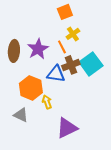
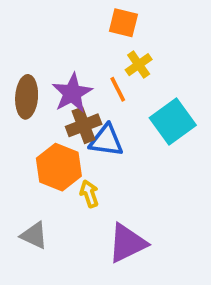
orange square: (65, 12) -> (123, 23), turned 35
brown cross: (71, 65) -> (84, 125), moved
gray triangle: (21, 115) -> (34, 235), moved

